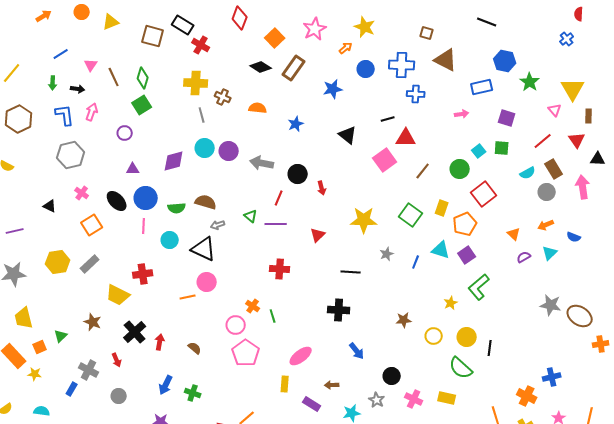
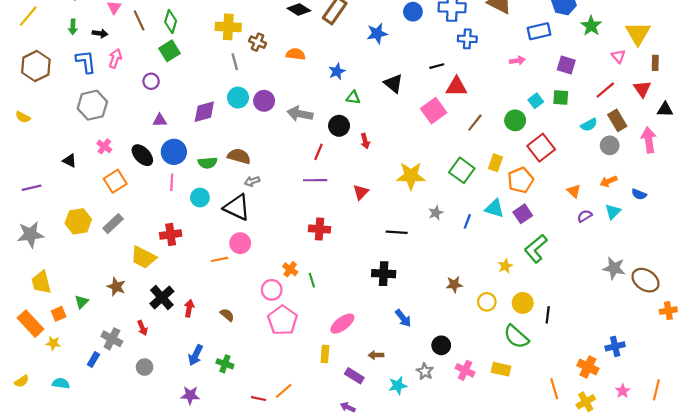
green triangle: (251, 216) -> (353, 98), moved, turned -32

